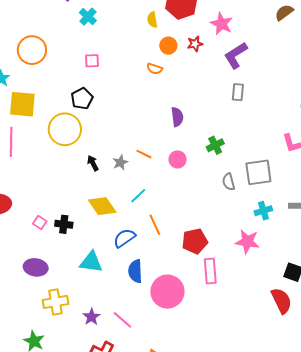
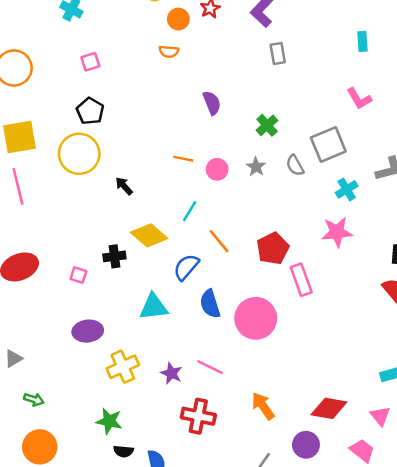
pink circle: (177, 159) -> (217, 169), moved
gray star: (120, 162) -> (256, 167), moved
black cross: (64, 224) -> (114, 256), moved

